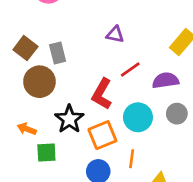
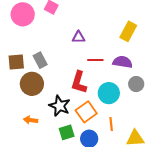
brown square: (25, 48) -> (16, 62), turned -30
red line: (130, 70) -> (95, 60), turned 49
purple semicircle: (165, 80) -> (123, 62), turned 30
green square: (46, 152) -> (67, 132), moved

